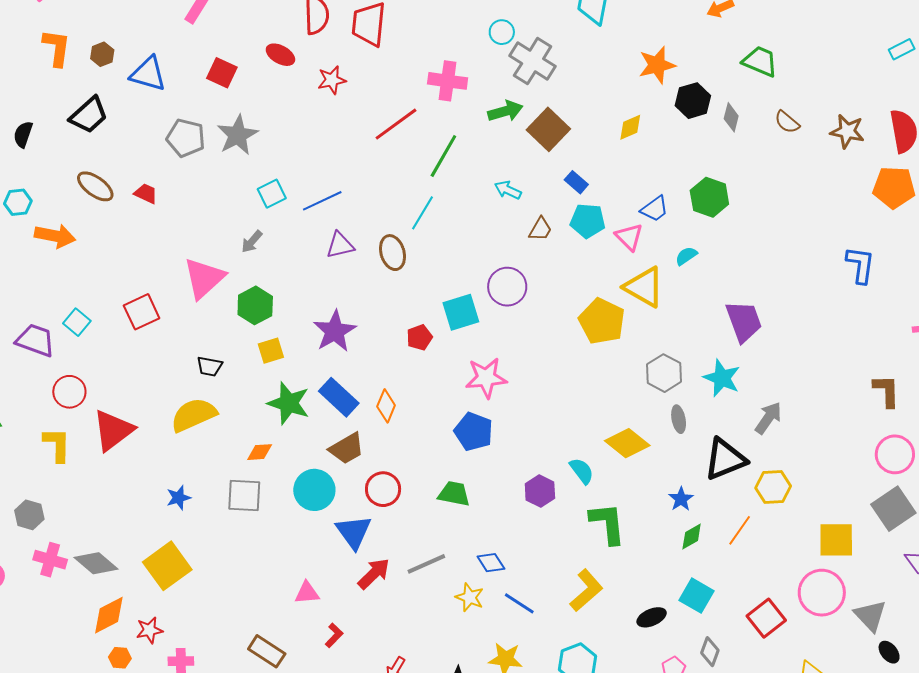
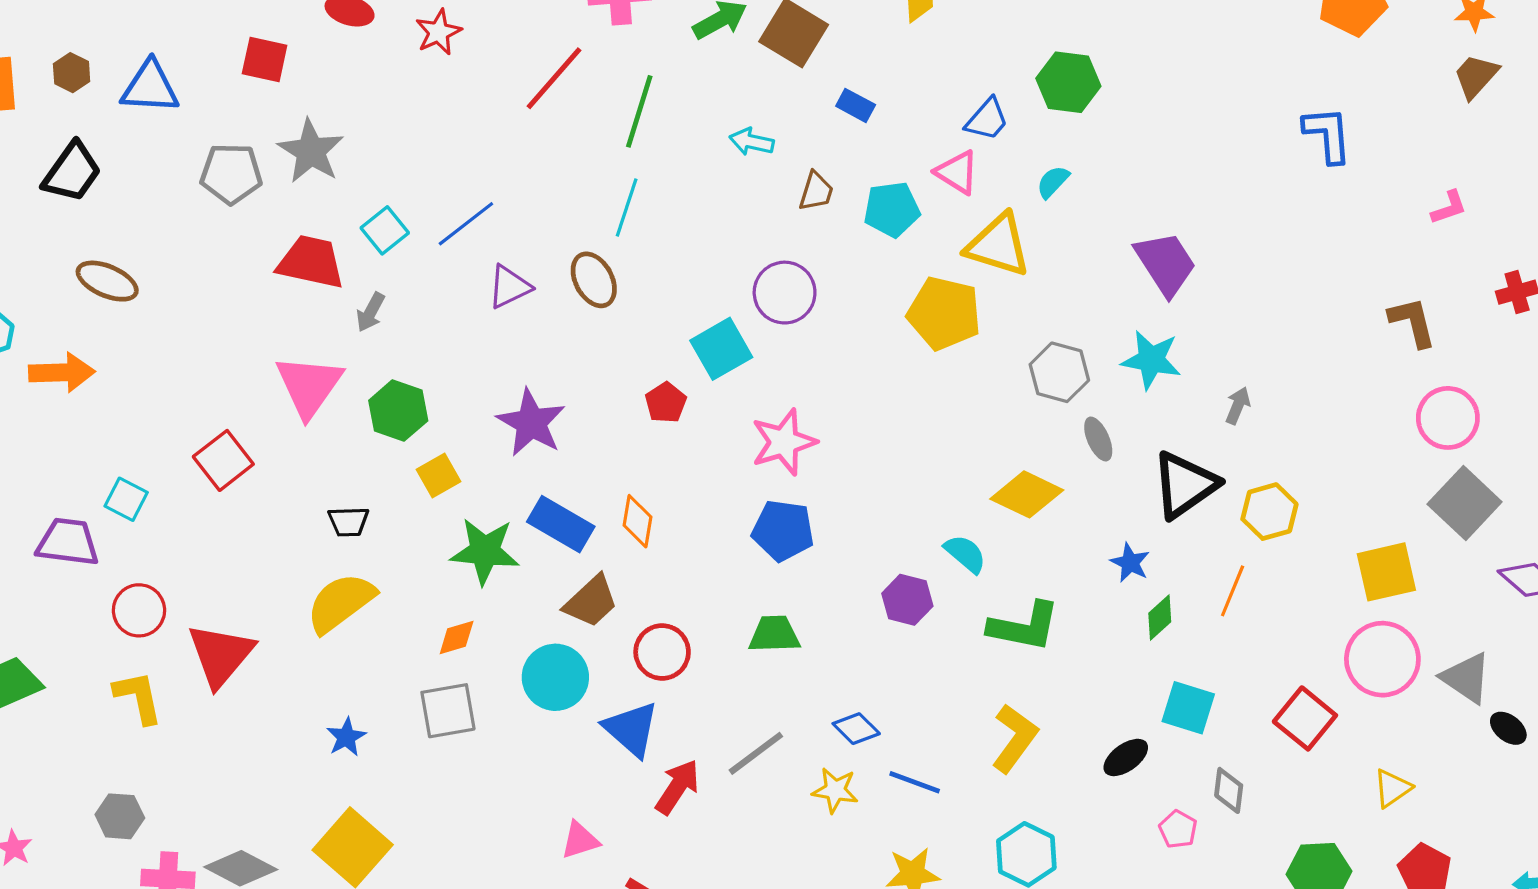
red trapezoid: (146, 194) -> (311, 262), moved, size x1.8
cyan pentagon: (588, 221) -> (892, 209), moved
gray arrow: (768, 418) -> (1238, 406), size x0.7
green L-shape: (608, 523) -> (1024, 626), turned 120

